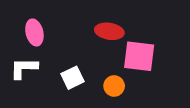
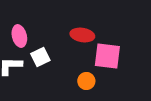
white square: (73, 78) -> (40, 57), moved

